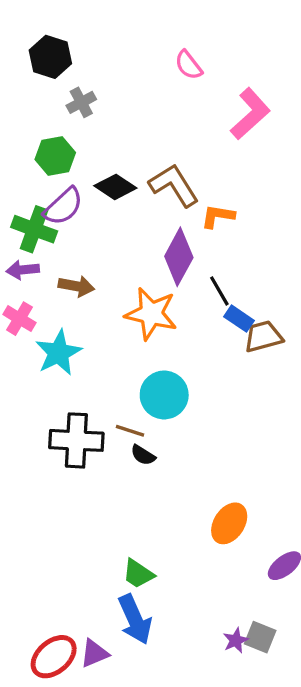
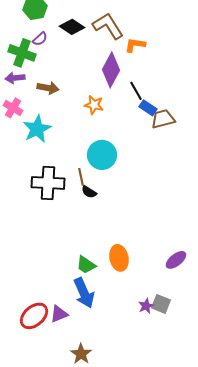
purple semicircle: (63, 206) -> (40, 39), size x0.6
orange star: (151, 314) -> (94, 105), size x0.6
brown line: (130, 431) -> (81, 177), turned 60
orange ellipse: (229, 523) -> (119, 258), moved, turned -45

